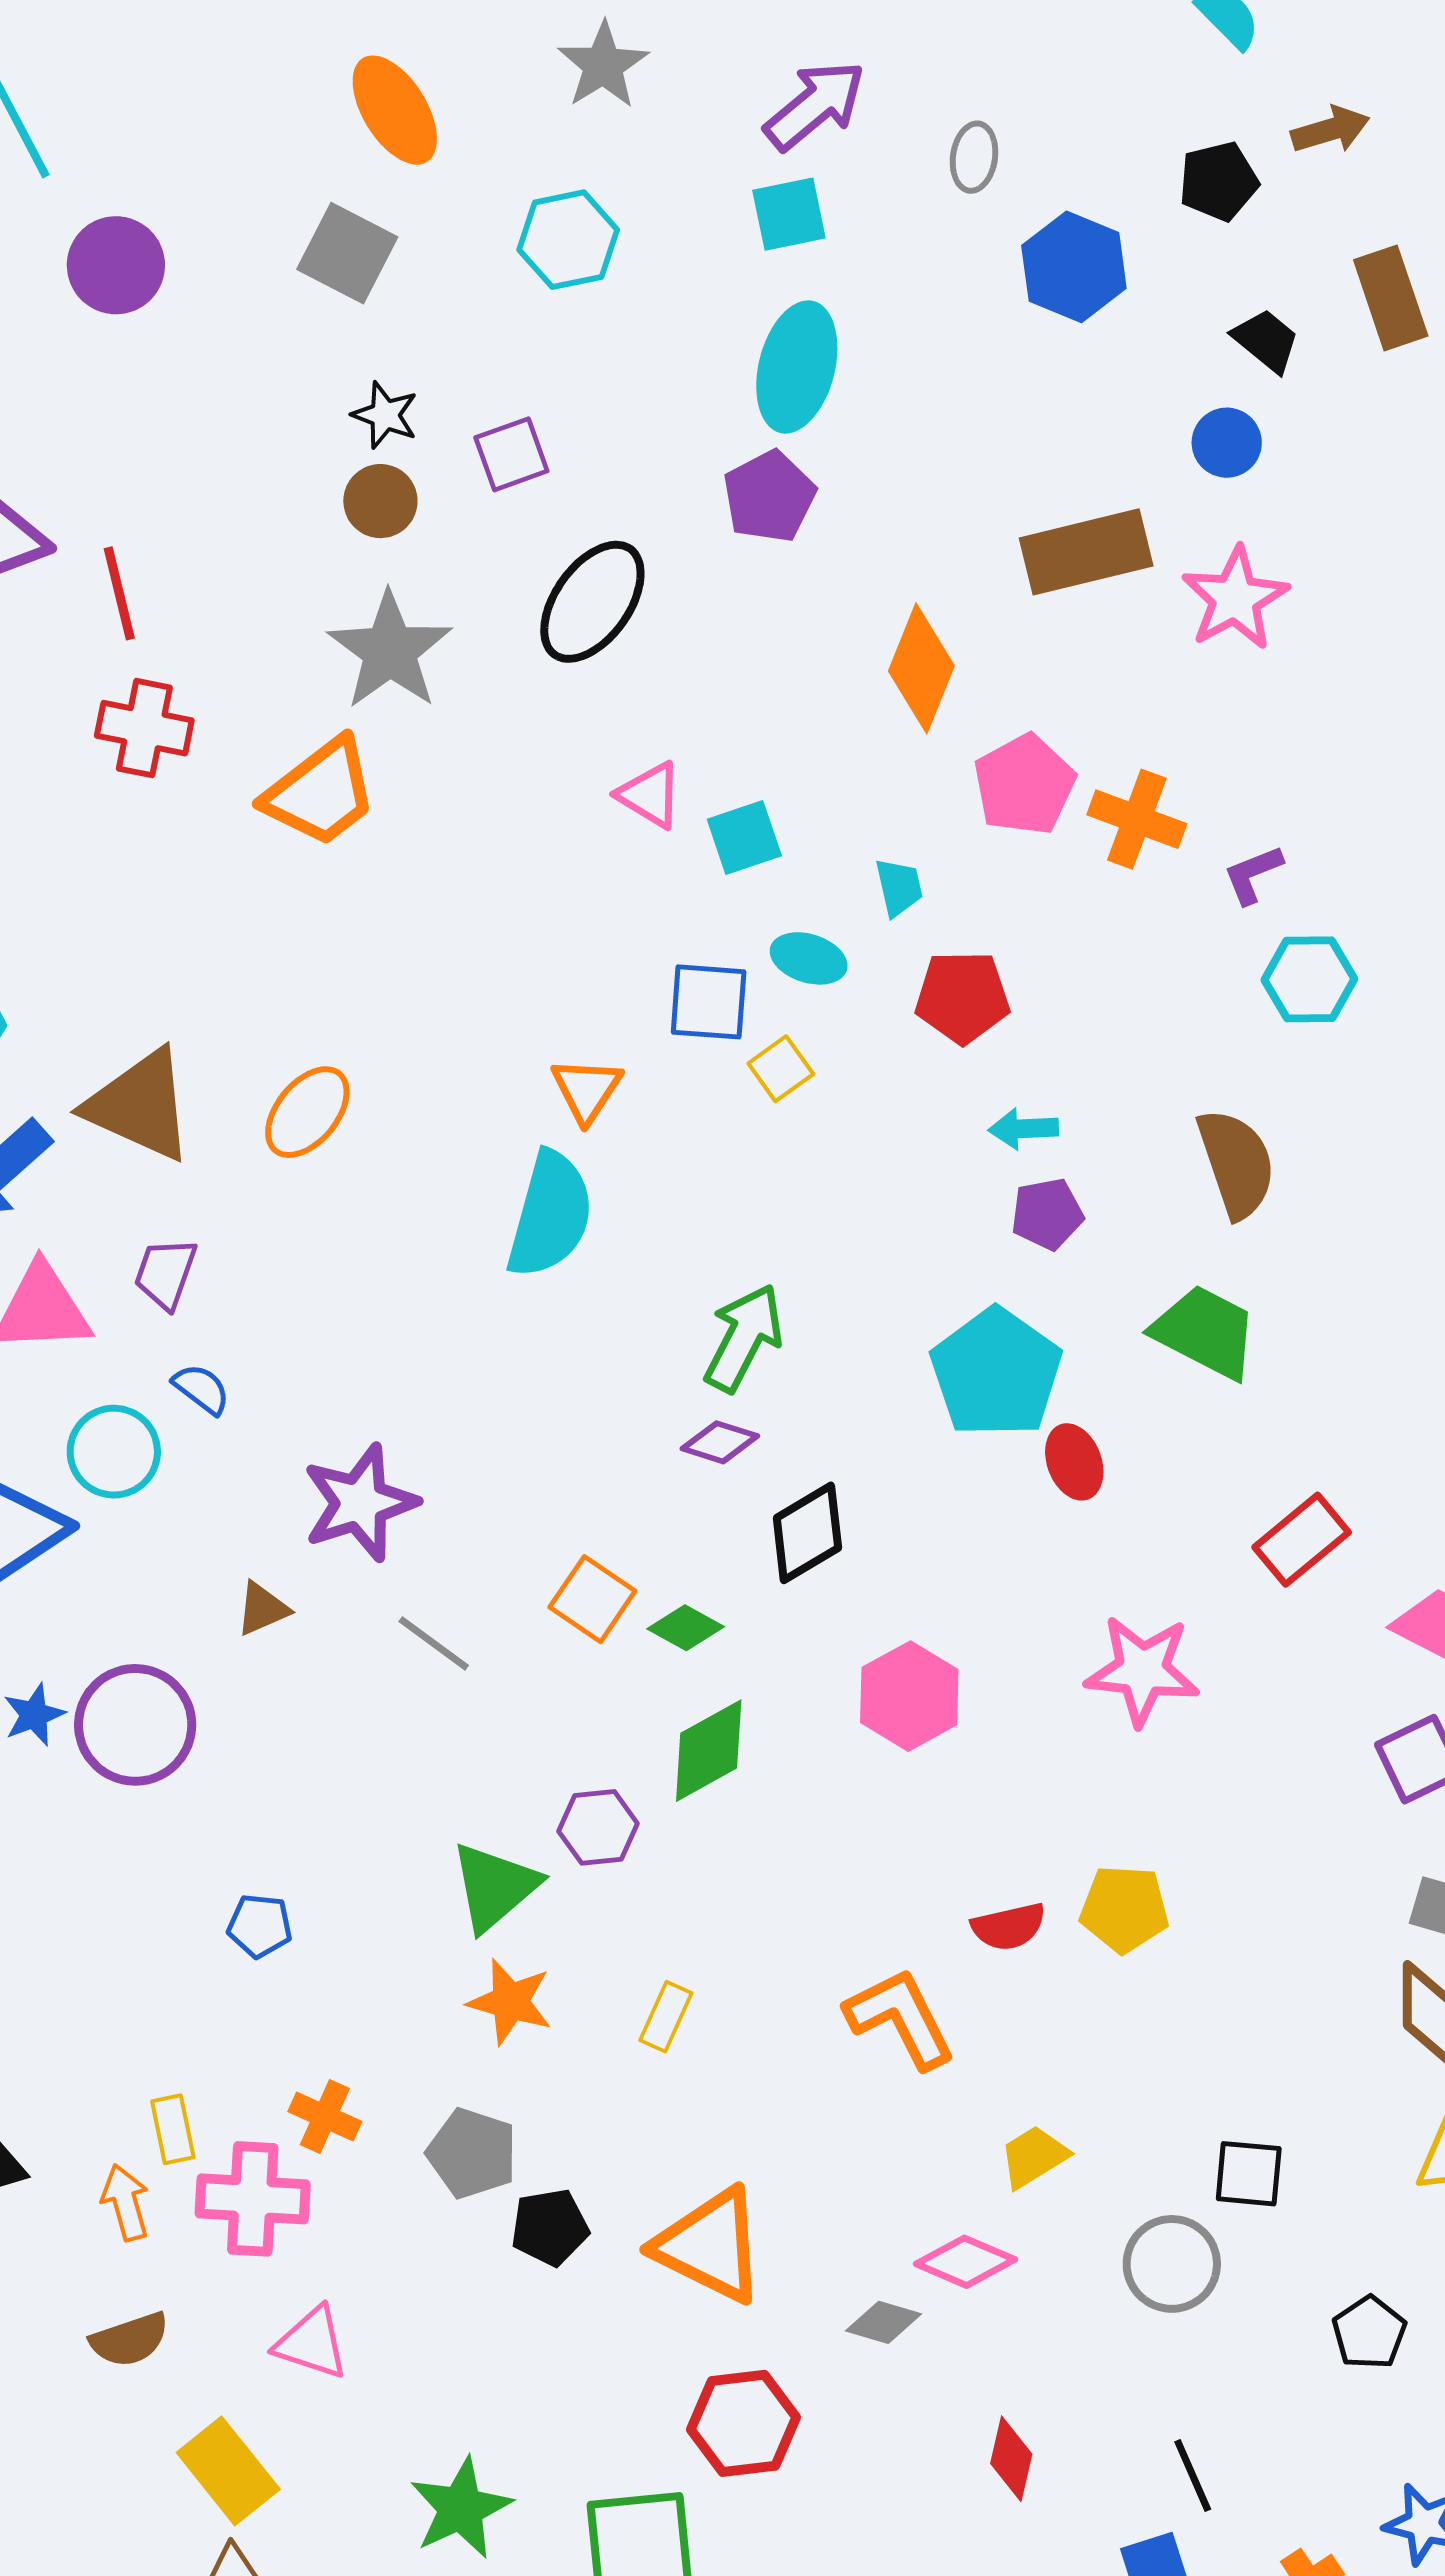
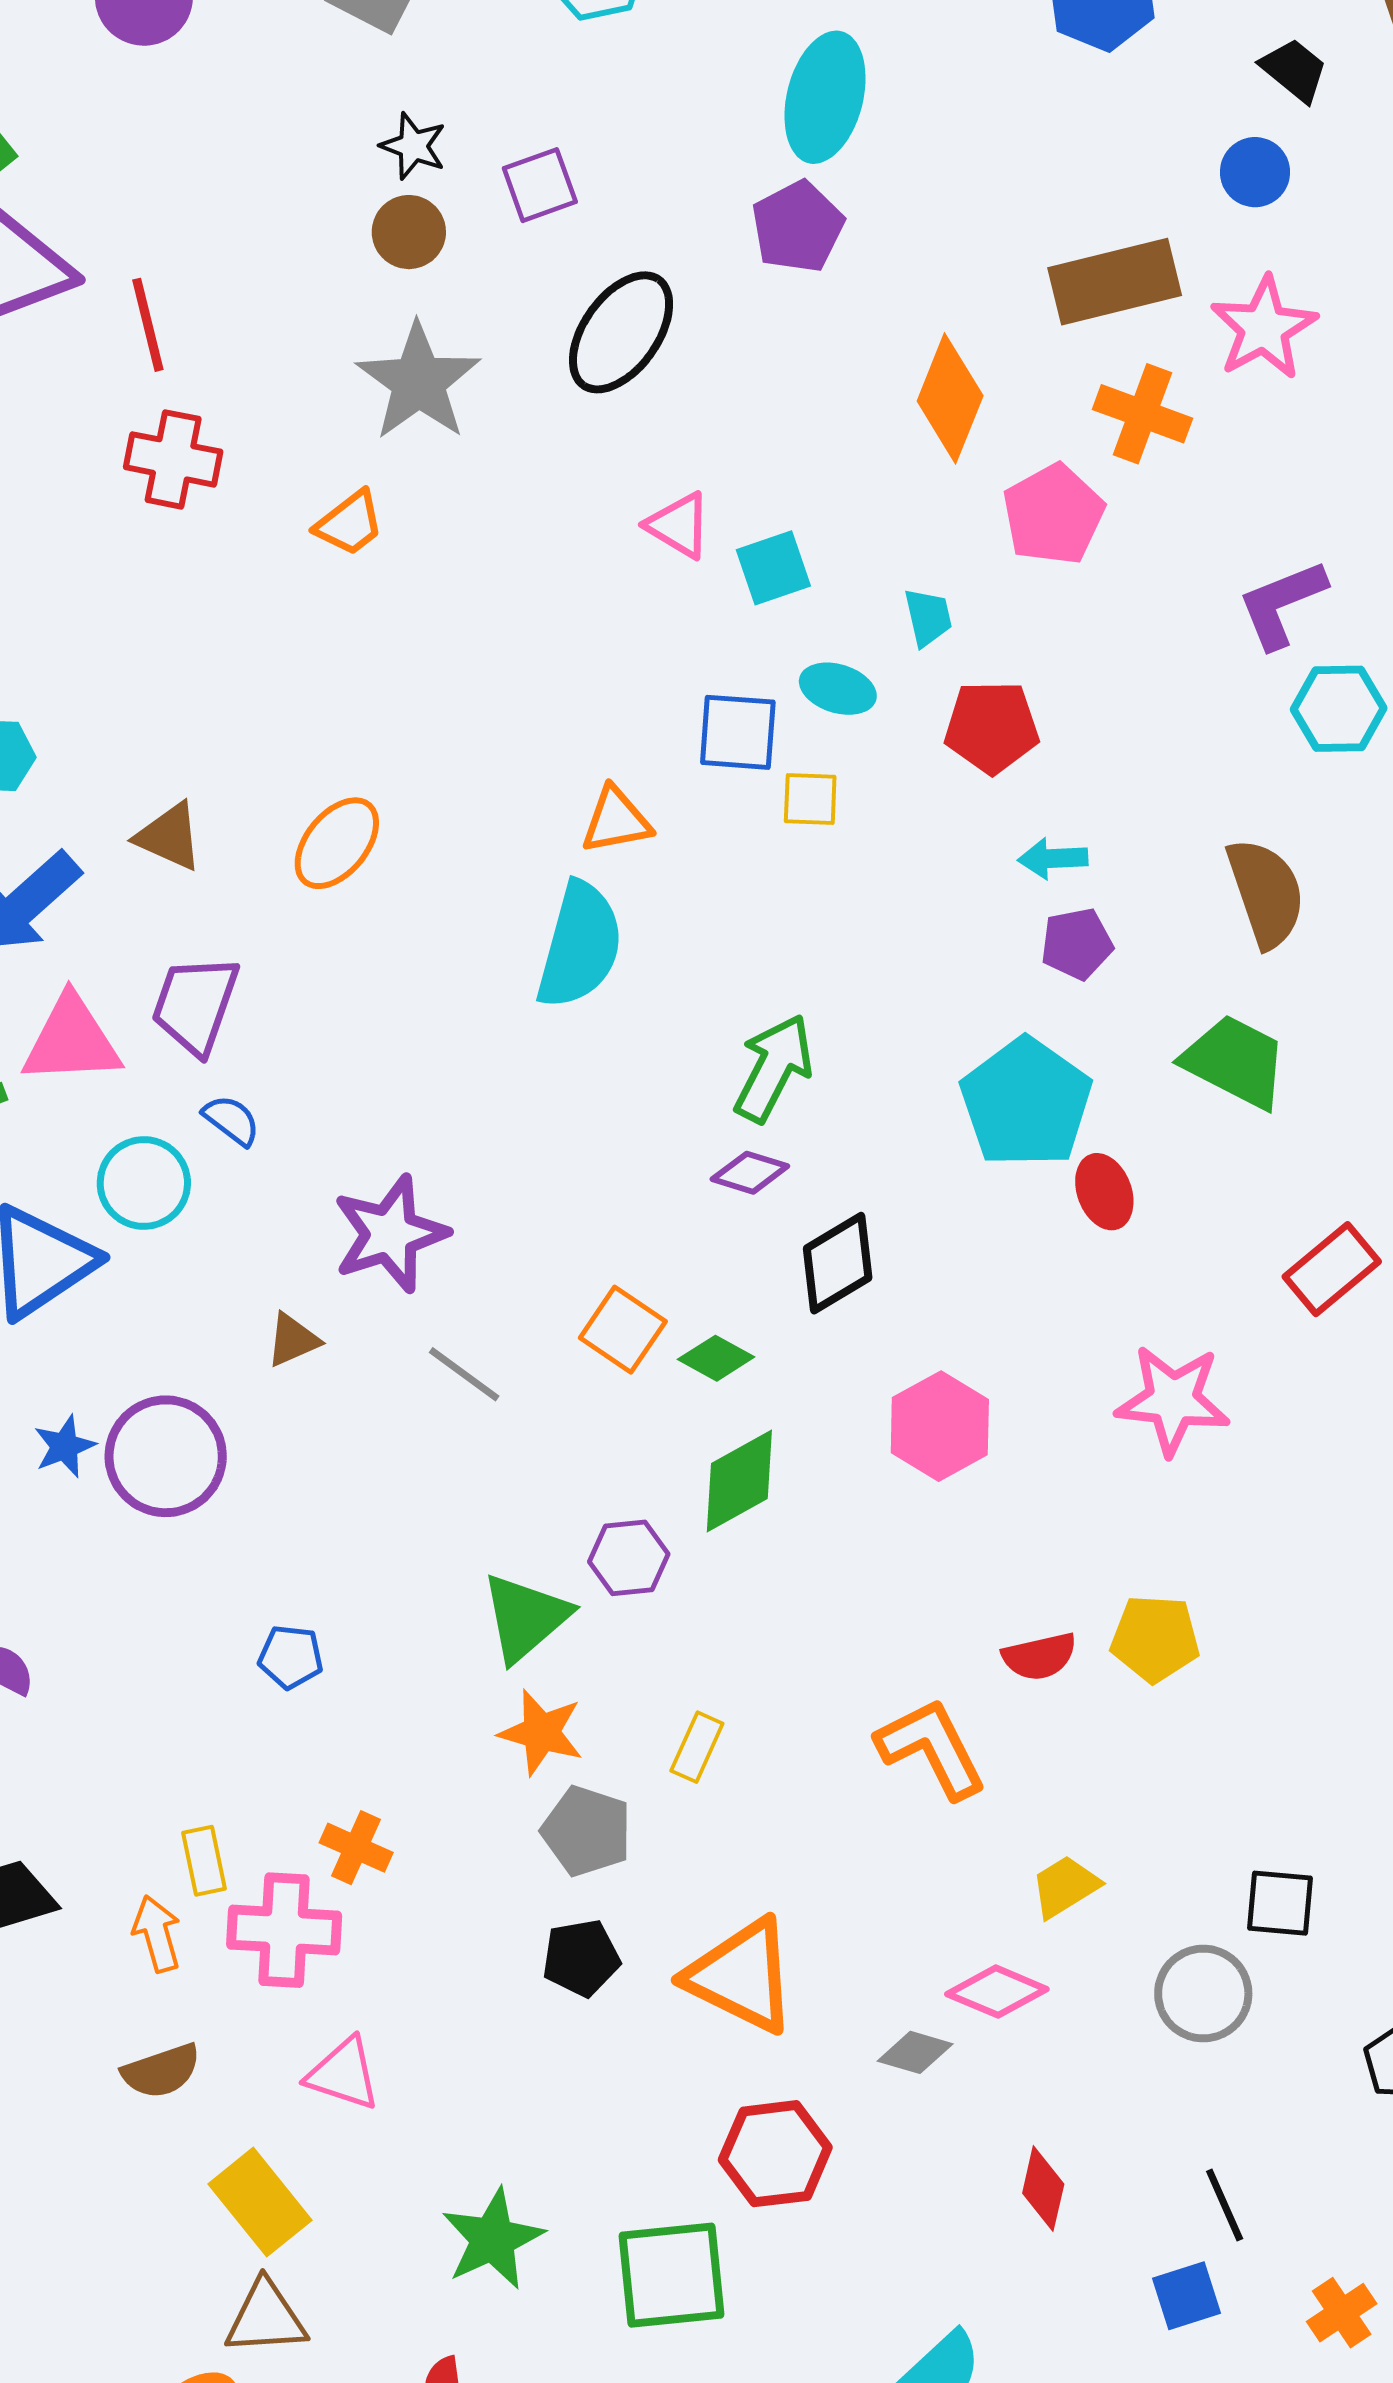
orange trapezoid: (321, 792) -> (350, 523), size x0.6
orange cross: (1137, 819) -> (1142, 414), moved
purple L-shape: (1253, 874) -> (1282, 604), size x1.5
yellow square: (781, 1069) -> (810, 799), turned 38
orange triangle: (587, 1090) -> (616, 820), turned 46
brown triangle: (140, 1105) -> (169, 837), size x0.6
purple trapezoid: (165, 1273) -> (195, 1005), size x1.4
gray pentagon: (472, 2153) -> (587, 1831), moved

